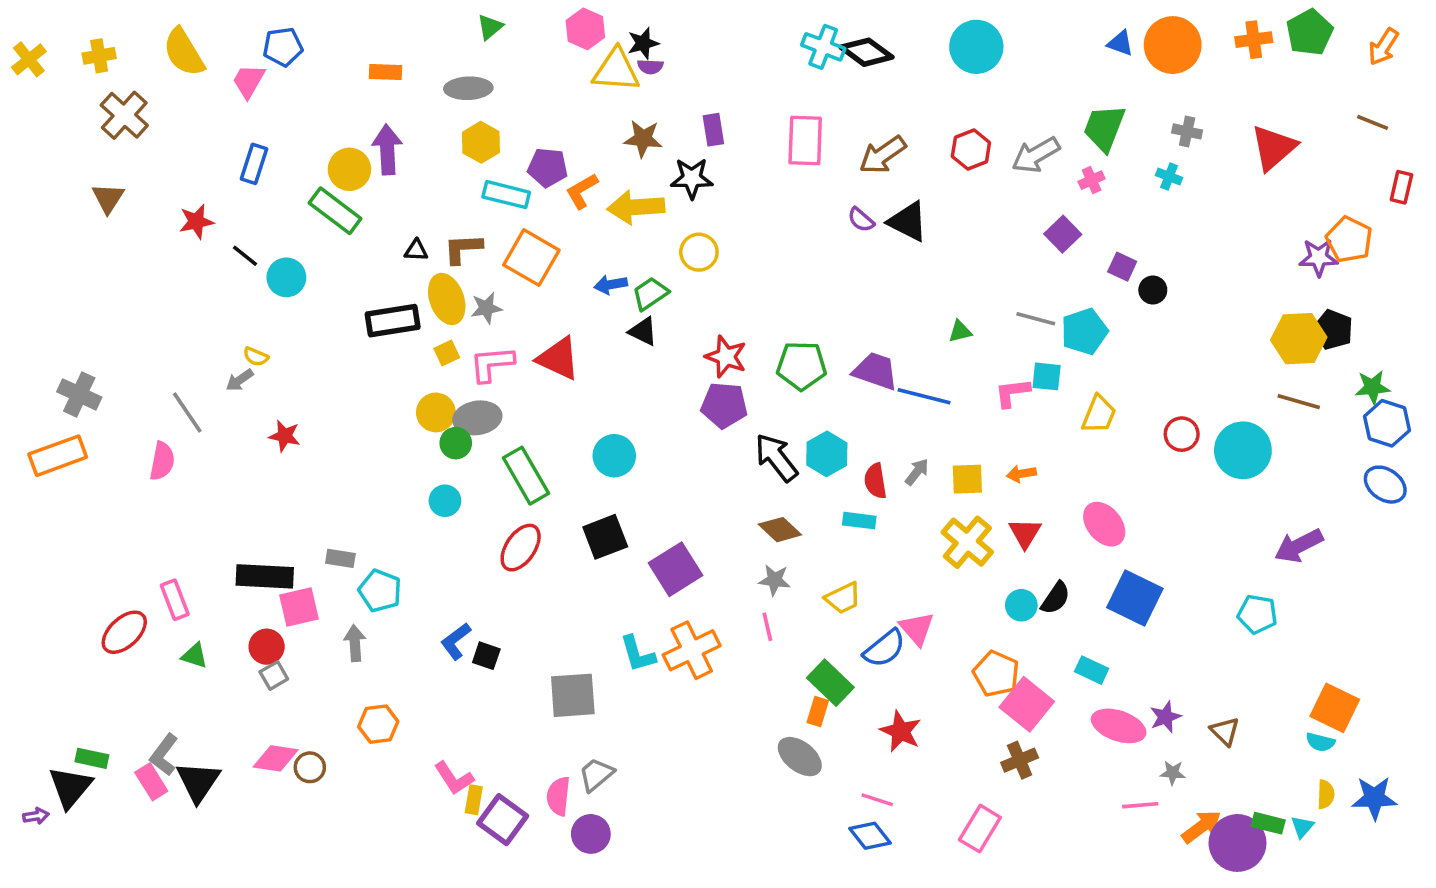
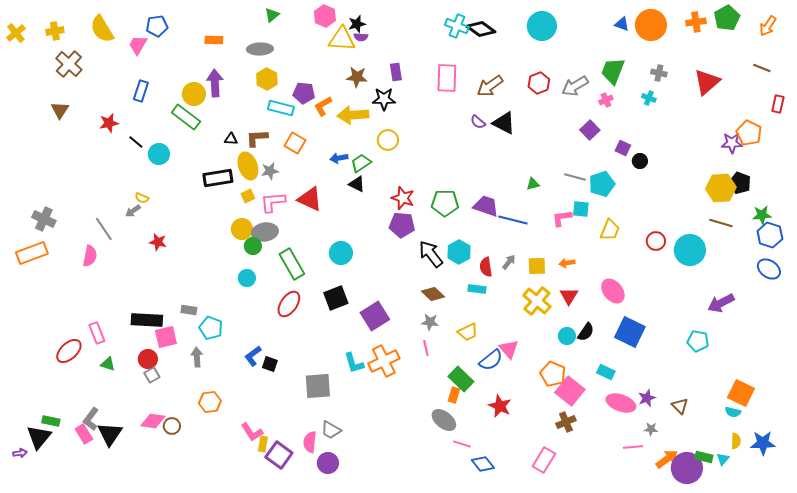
orange square: (531, 258) -> (295, 143), size x0.7
gray trapezoid: (596, 775) -> (331, 430), turned -110
pink line: (877, 800) -> (462, 444), moved

